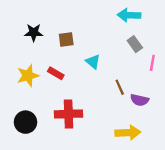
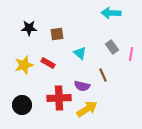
gray rectangle: (135, 44) -> (112, 47), moved
purple semicircle: (140, 100) -> (82, 86), moved
yellow arrow: (128, 133) -> (87, 109), moved, turned -30

